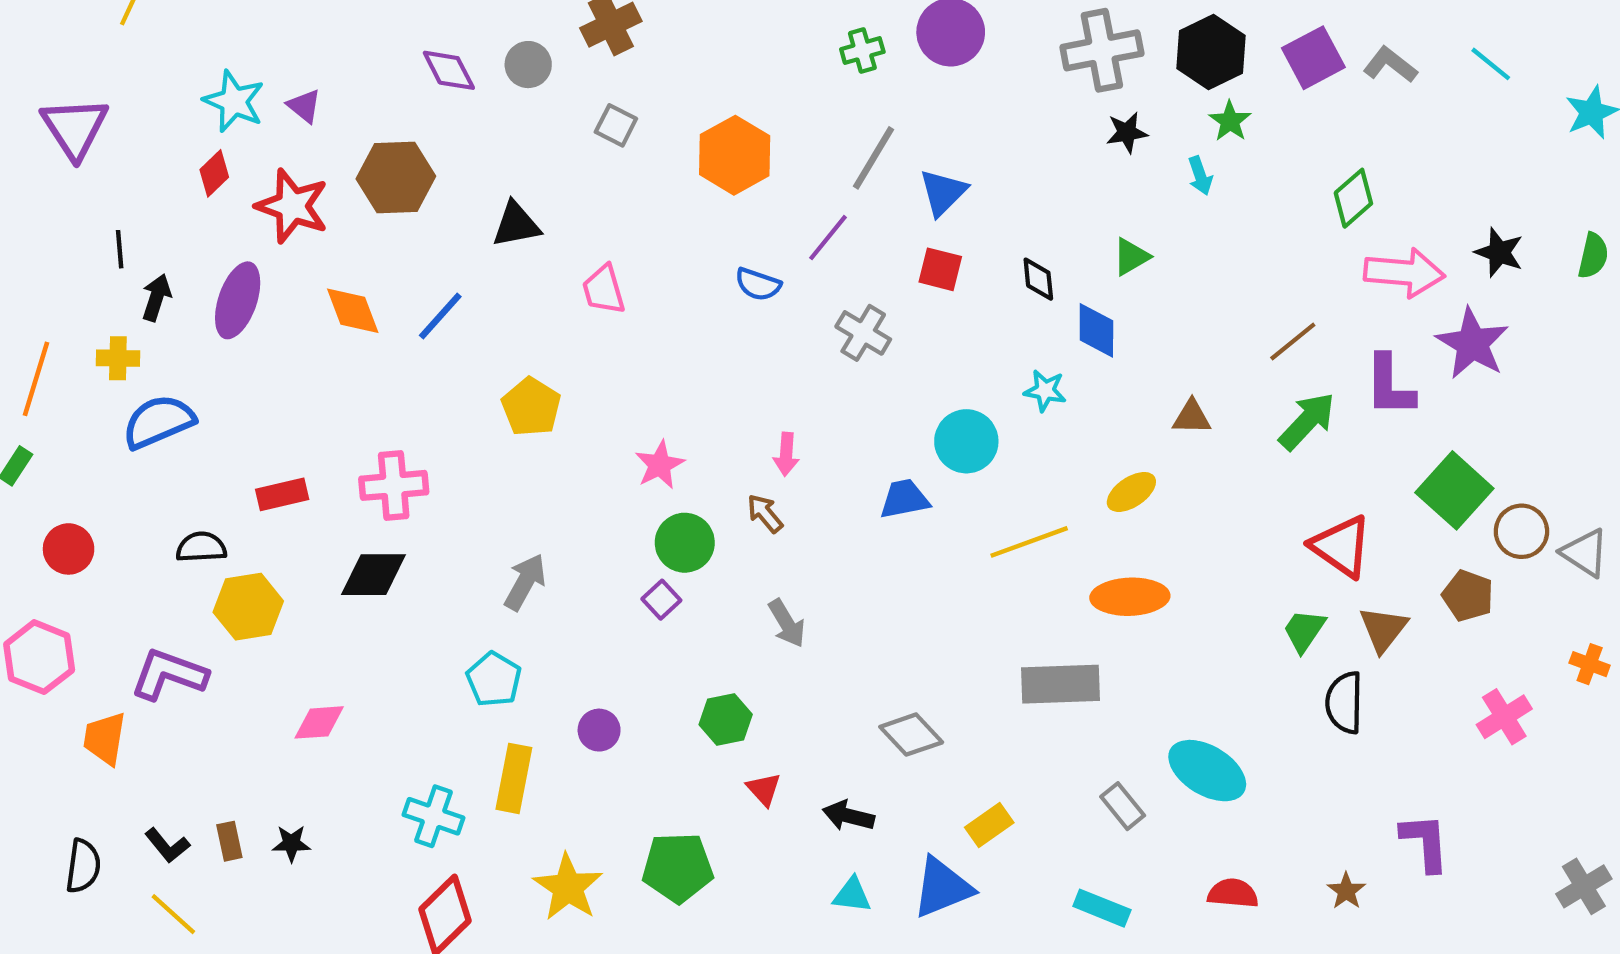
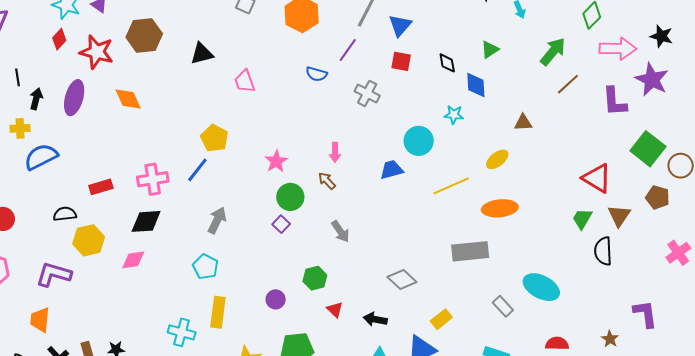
blue line: (440, 316) -> (197, 170), moved
green arrow: (1307, 421) -> (553, 52), moved
pink diamond: (319, 722) -> (133, 260), moved
purple circle: (599, 730) -> (276, 299), moved
orange trapezoid: (105, 738) -> (40, 320), moved

